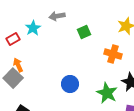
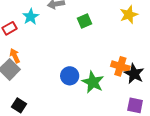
orange cross: (113, 54) -> (120, 66), moved
green star: (107, 93) -> (93, 82), moved

